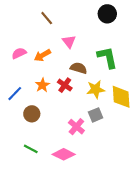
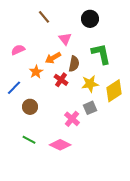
black circle: (107, 14) -> (90, 19), moved
orange arrow: (42, 55) -> (53, 58), moved
brown semicircle: (79, 68) -> (74, 64), turned 84
orange star: (42, 85) -> (36, 72), moved
yellow diamond: (121, 97) -> (114, 91), turned 60

